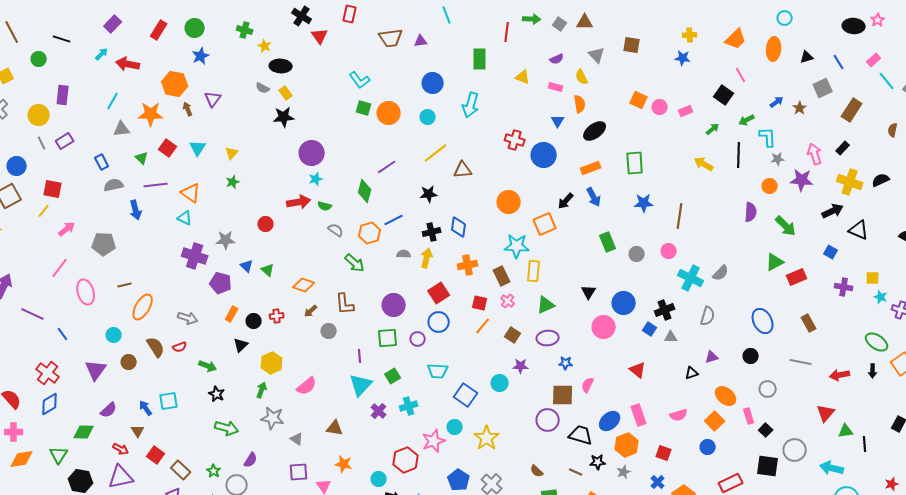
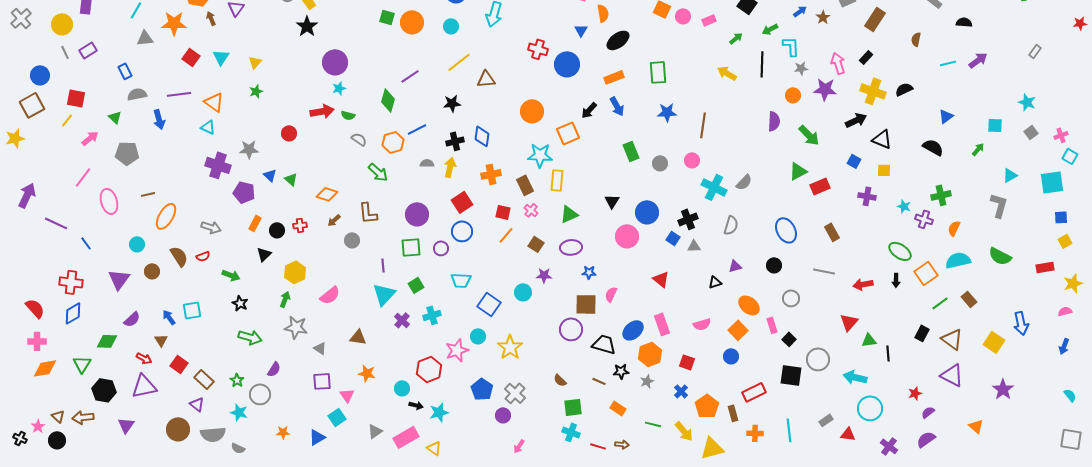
black star: (284, 117) -> (307, 26), turned -30
green triangle: (142, 158) -> (115, 117), moved
yellow square: (873, 278) -> (884, 170), moved
red cross: (48, 373) -> (71, 282), turned -30

